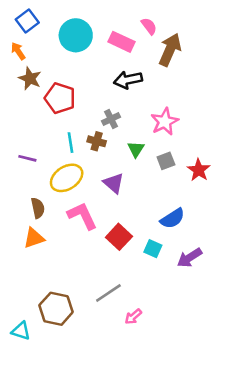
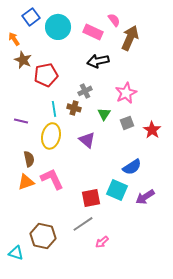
blue square: (27, 21) -> (31, 17), moved
red pentagon: (60, 98) -> (46, 75), turned -30
yellow ellipse: (67, 178) -> (51, 136), turned -45
pink L-shape: (82, 216) -> (52, 179), moved
red square: (119, 237) -> (91, 198), moved, turned 36
cyan square: (153, 249) -> (117, 190), size x1.5

